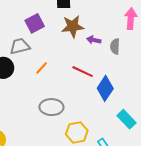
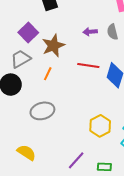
brown star: (73, 26) -> (53, 46), moved
gray ellipse: (51, 107) -> (42, 111), moved

